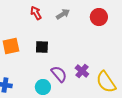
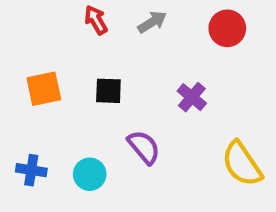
purple cross: (82, 71) -> (192, 97), moved
cyan circle: (43, 87) -> (90, 174), moved

